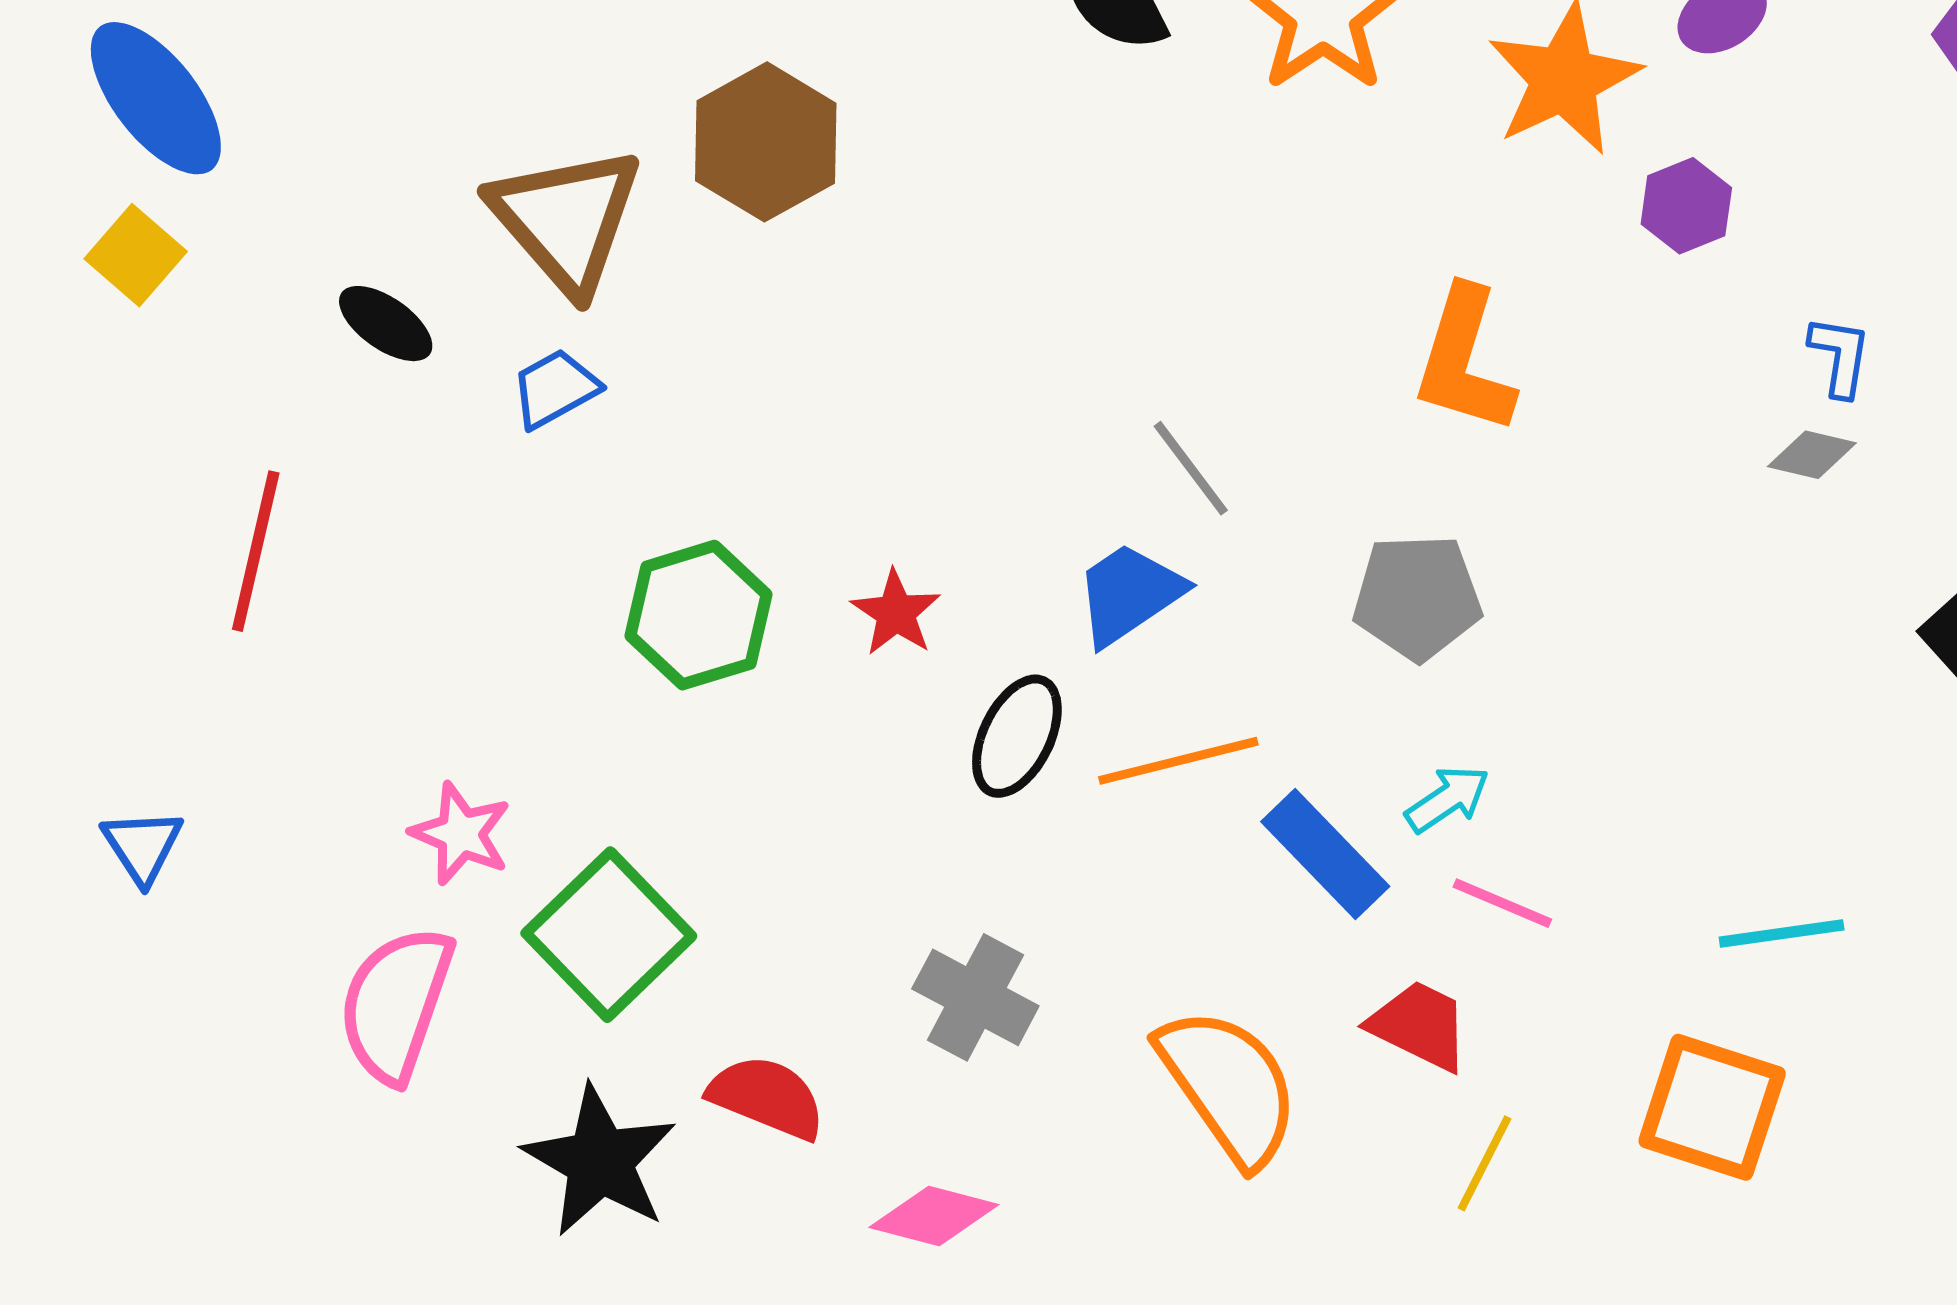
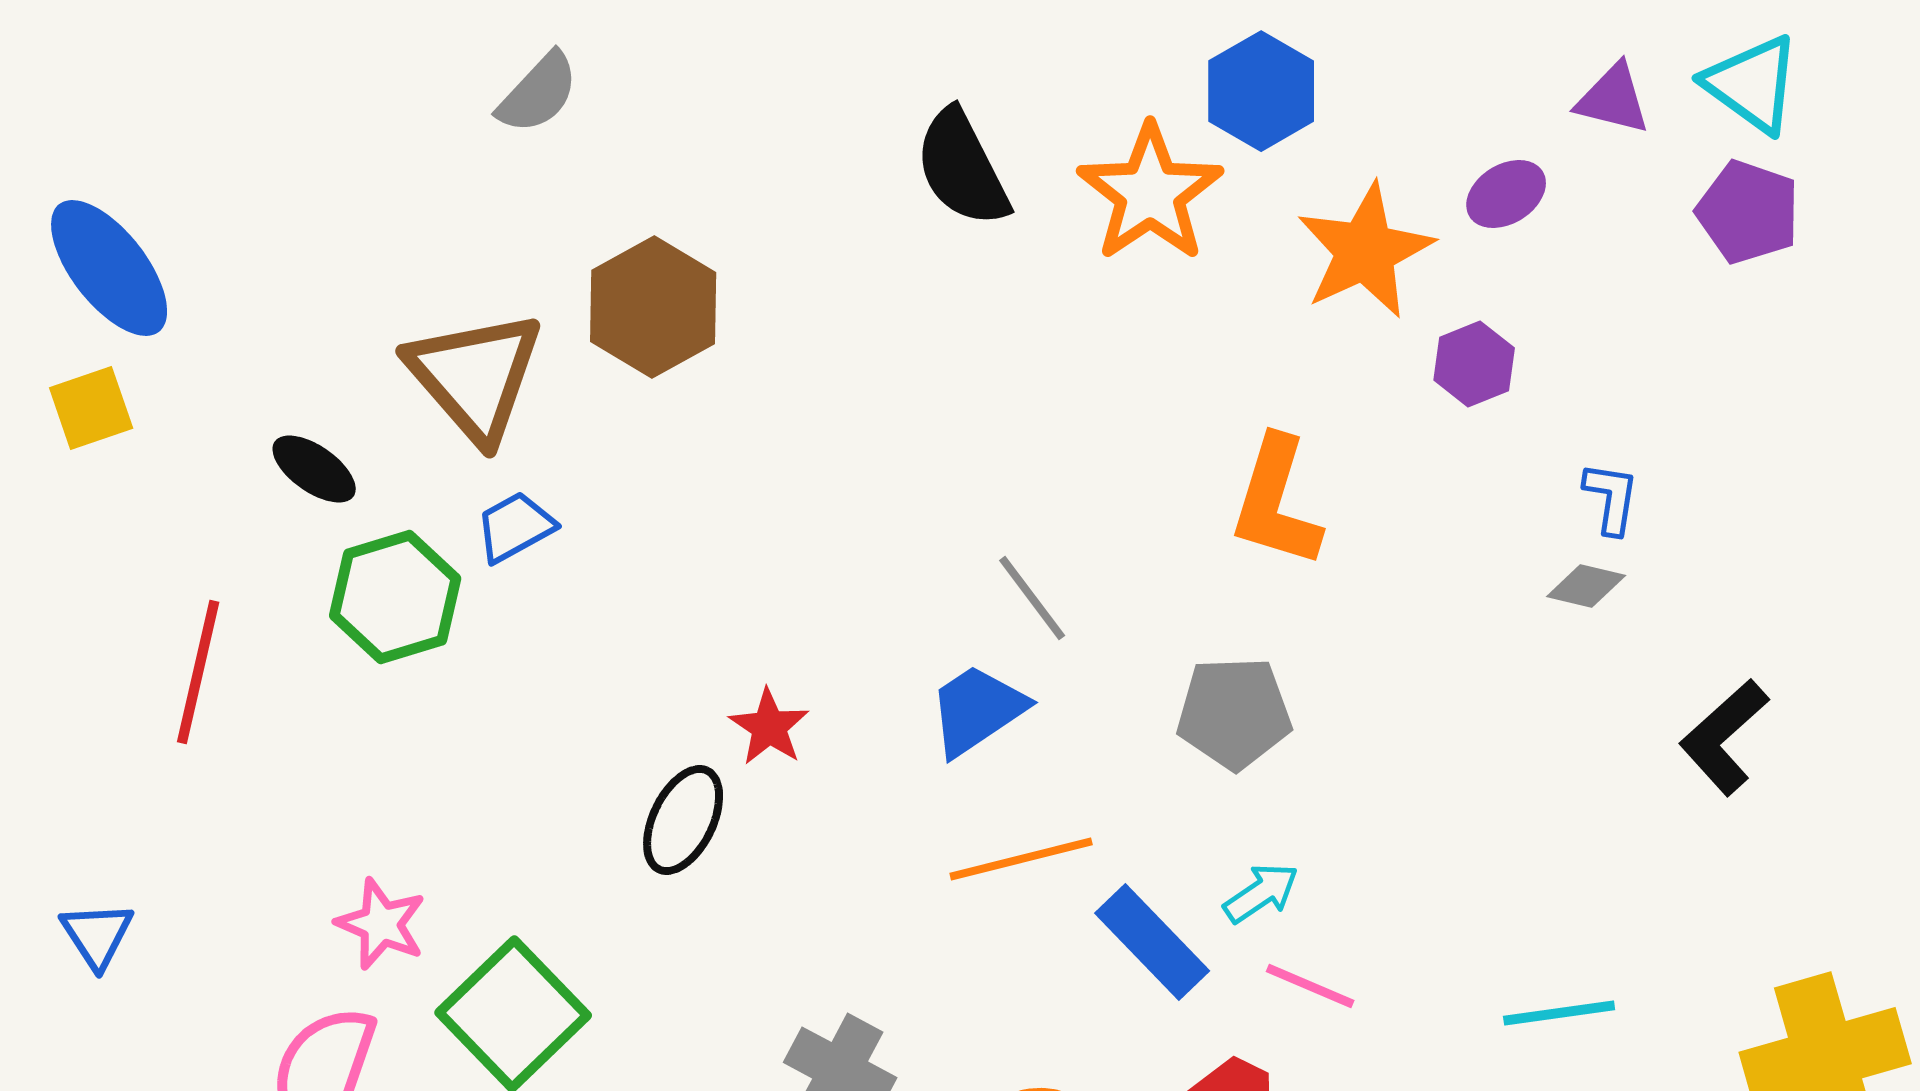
yellow square: (136, 255) -> (91, 408), turned 30
blue trapezoid: (555, 389) -> (515, 527), moved
green hexagon: (699, 615) -> (395, 597), moved
black ellipse: (1017, 736) -> (683, 820), moved

